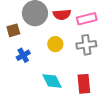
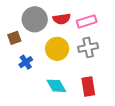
yellow circle: (55, 44) -> (57, 49), size x1.5

